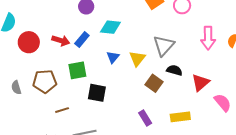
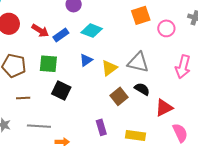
gray triangle: (164, 46) -> (138, 62), turned 45

